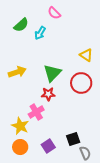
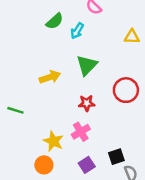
yellow triangle: (86, 55) -> (132, 37), moved, turned -32
green triangle: (52, 73) -> (87, 65), moved
pink cross: (36, 112) -> (81, 132), moved
orange circle: (20, 147) -> (44, 165), moved

